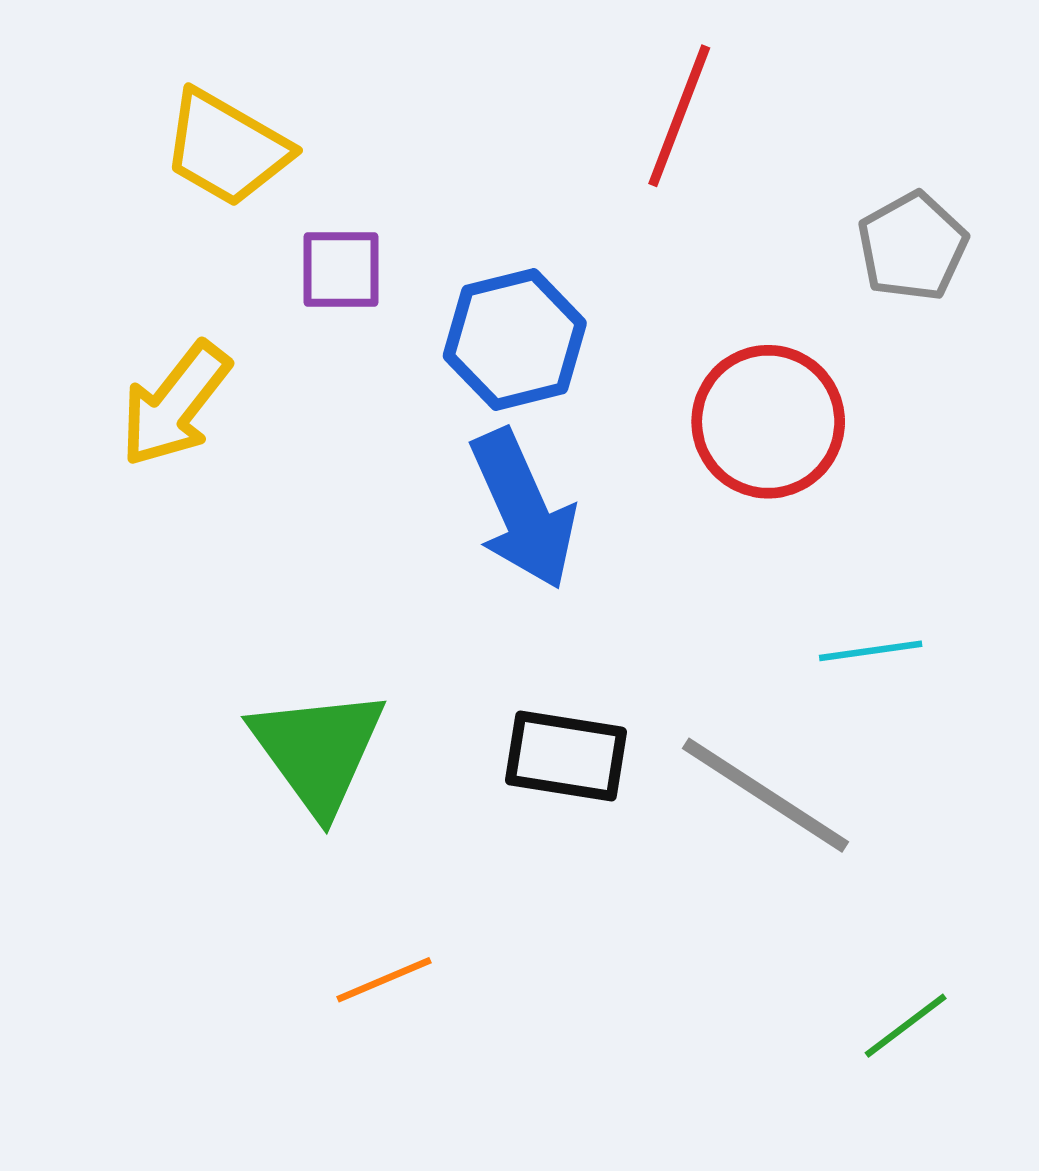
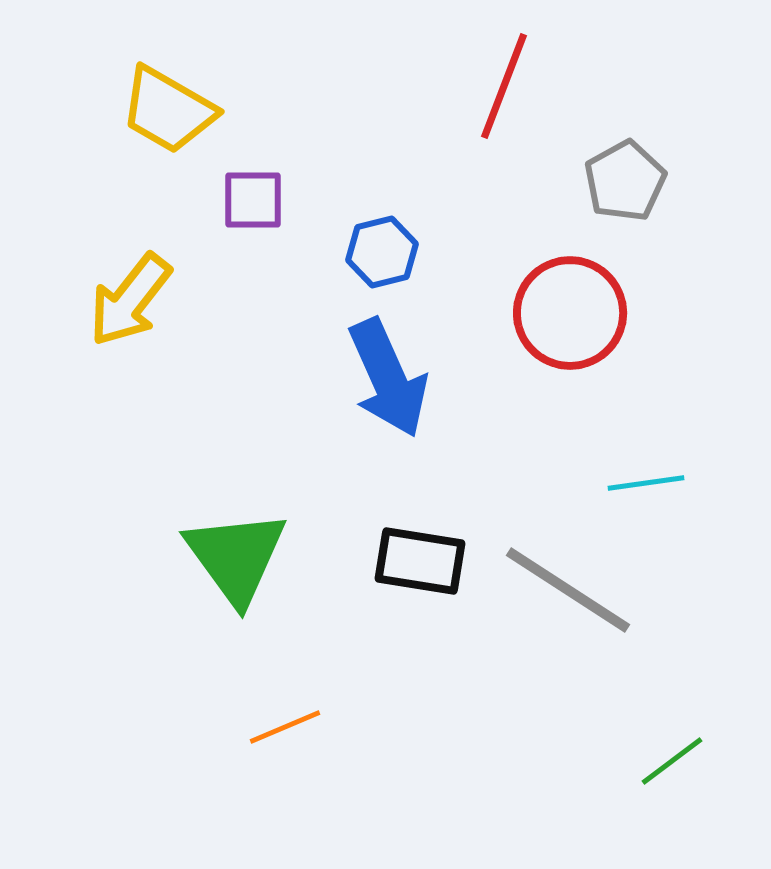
gray pentagon: (912, 247) -> (625, 181), moved
blue hexagon: (515, 340) -> (382, 252), size x0.7

